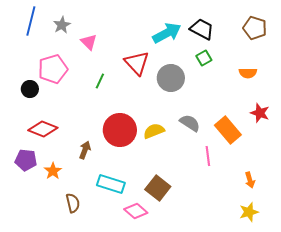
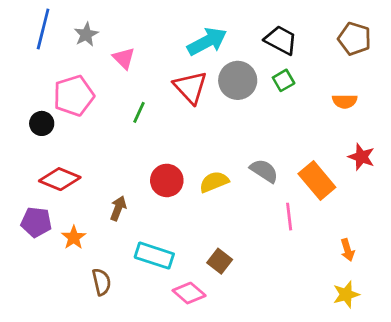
cyan arrow: (167, 33) -> (207, 41), moved
gray circle: (171, 78) -> (238, 80), moved
red circle: (120, 130) -> (167, 180), size x0.7
brown square: (158, 188) -> (220, 261), size x0.7

